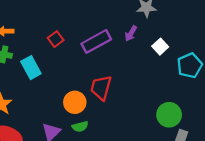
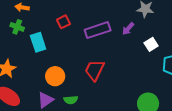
orange circle: (75, 102) -> (55, 76), moved

